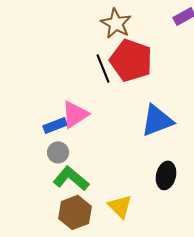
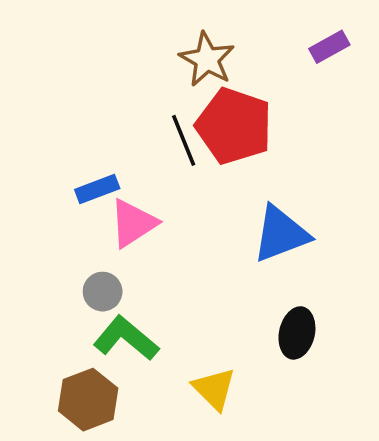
blue rectangle: (55, 125) -> (97, 189), moved
brown hexagon: (75, 212) -> (88, 400), moved

